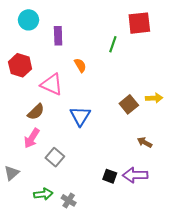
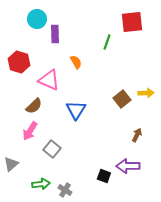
cyan circle: (29, 20) -> (37, 19), moved
brown arrow: (145, 142) -> (137, 135), turned 88
black square: (110, 176) -> (104, 176), moved

